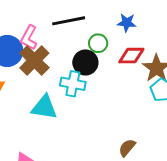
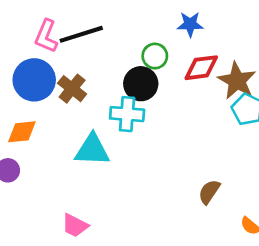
black line: (69, 21) -> (81, 34), moved
pink L-shape: (29, 38) -> (46, 36), moved
brown cross: (34, 60) -> (72, 89), size x0.7

